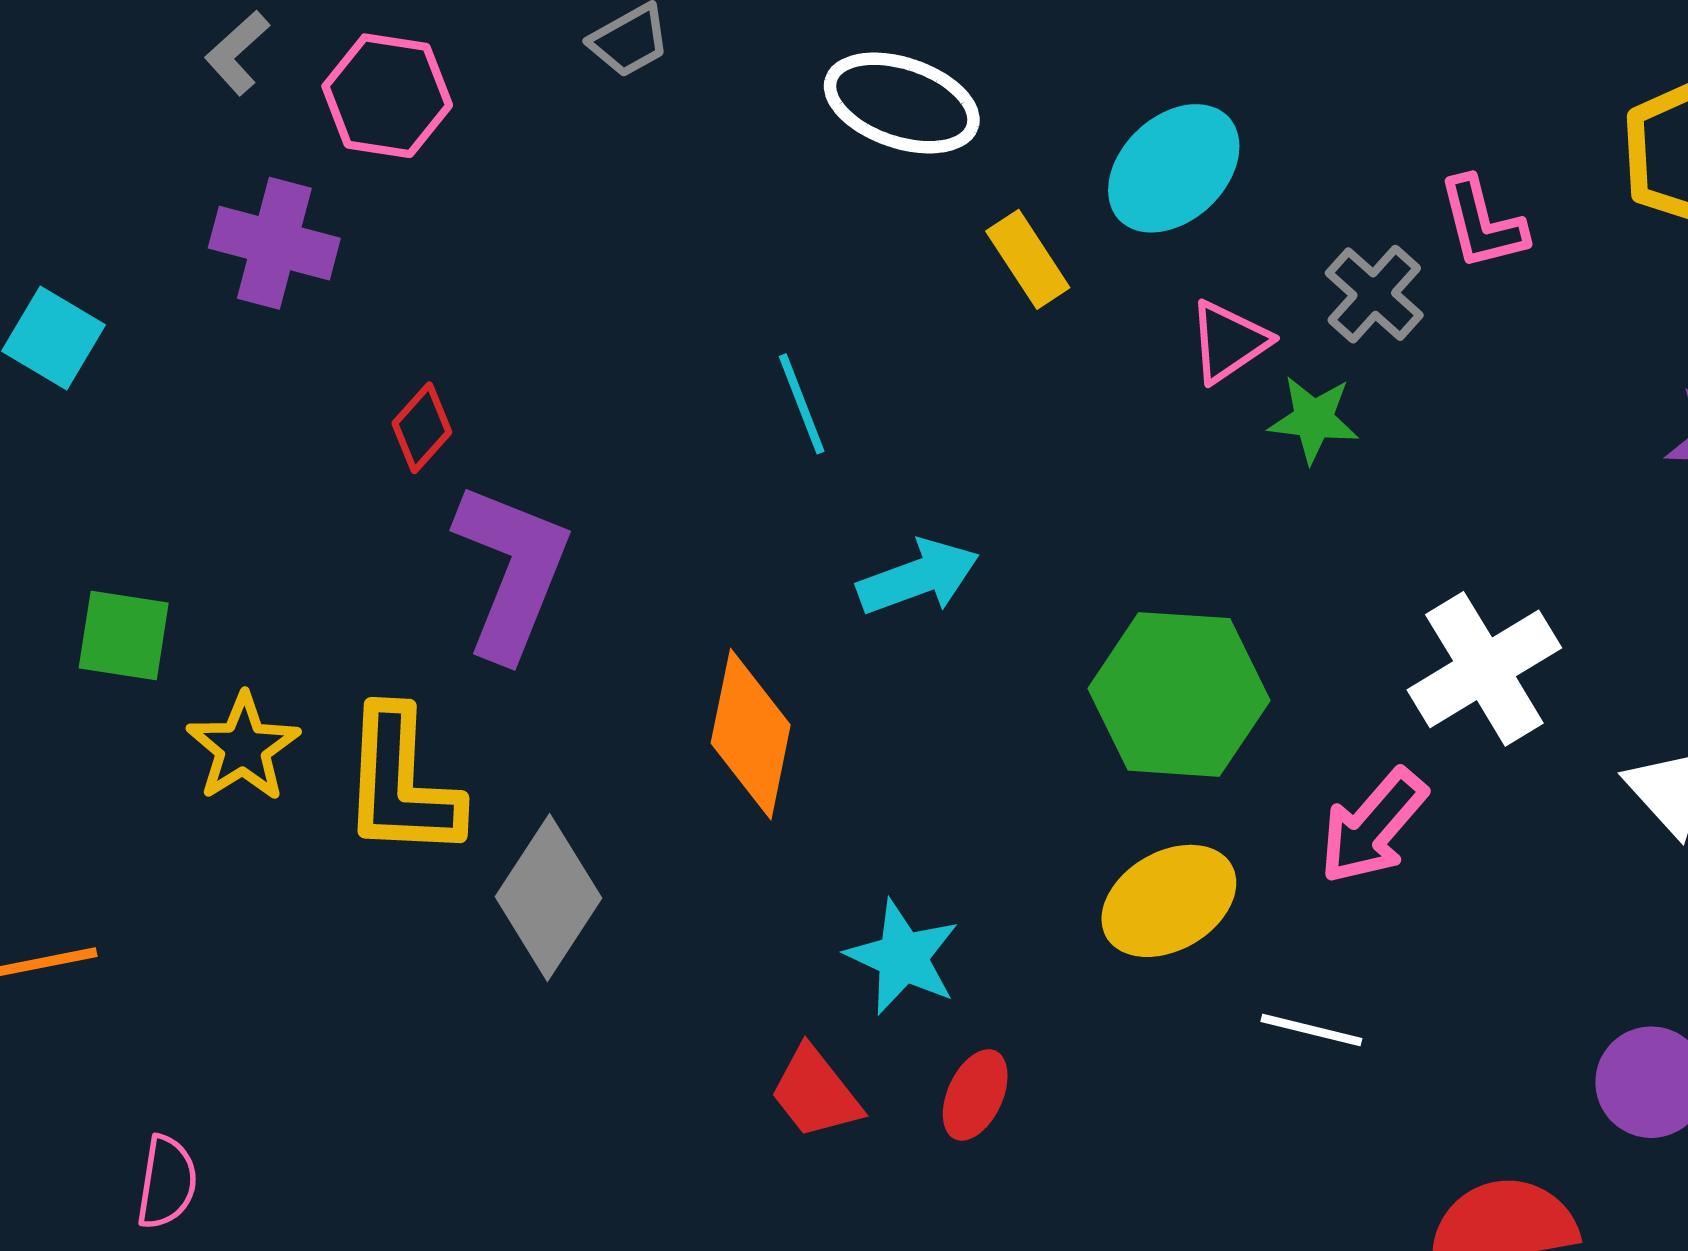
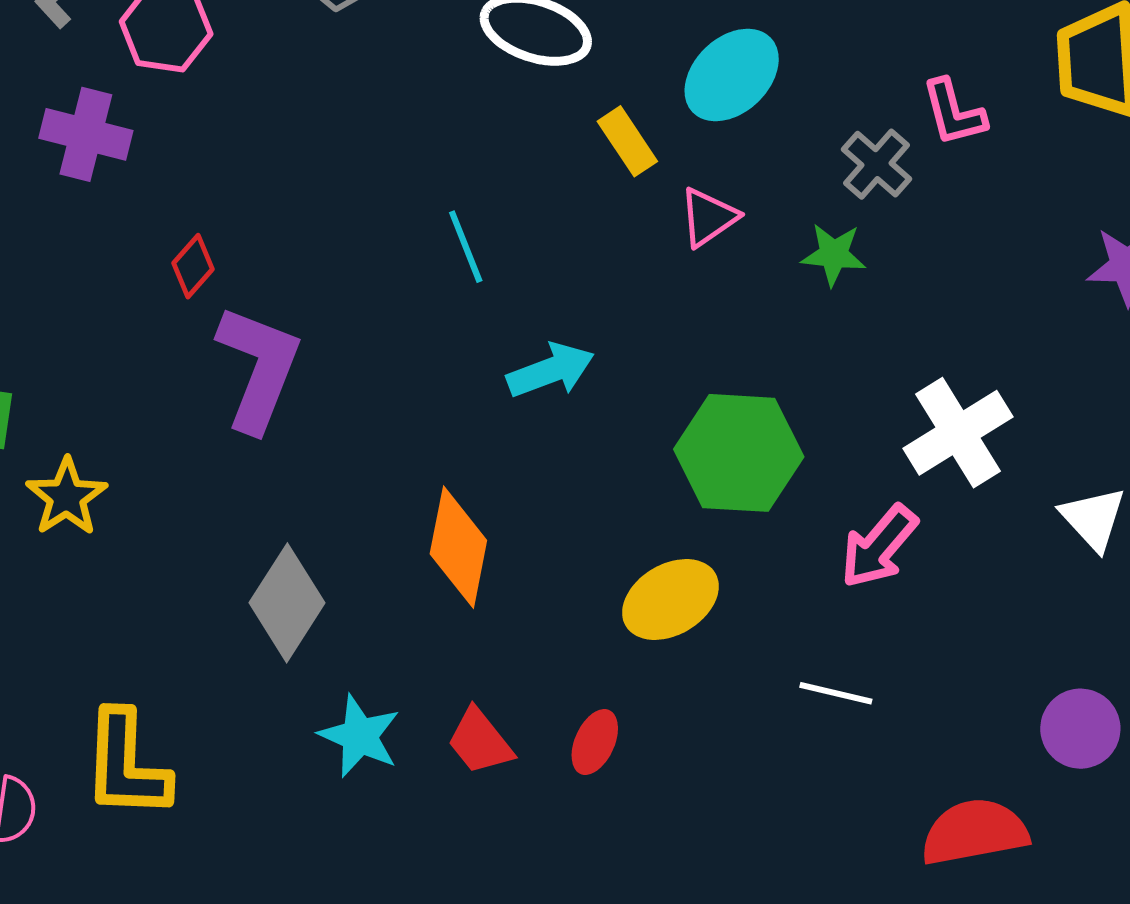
pink triangle: (1229, 342) -> (708, 217), moved
orange diamond: (751, 734) -> (458, 547), moved
yellow L-shape: (401, 783) -> (126, 765), moved
yellow ellipse: (1169, 901) -> (670, 599), moved
cyan star: (903, 957) -> (360, 736), moved

